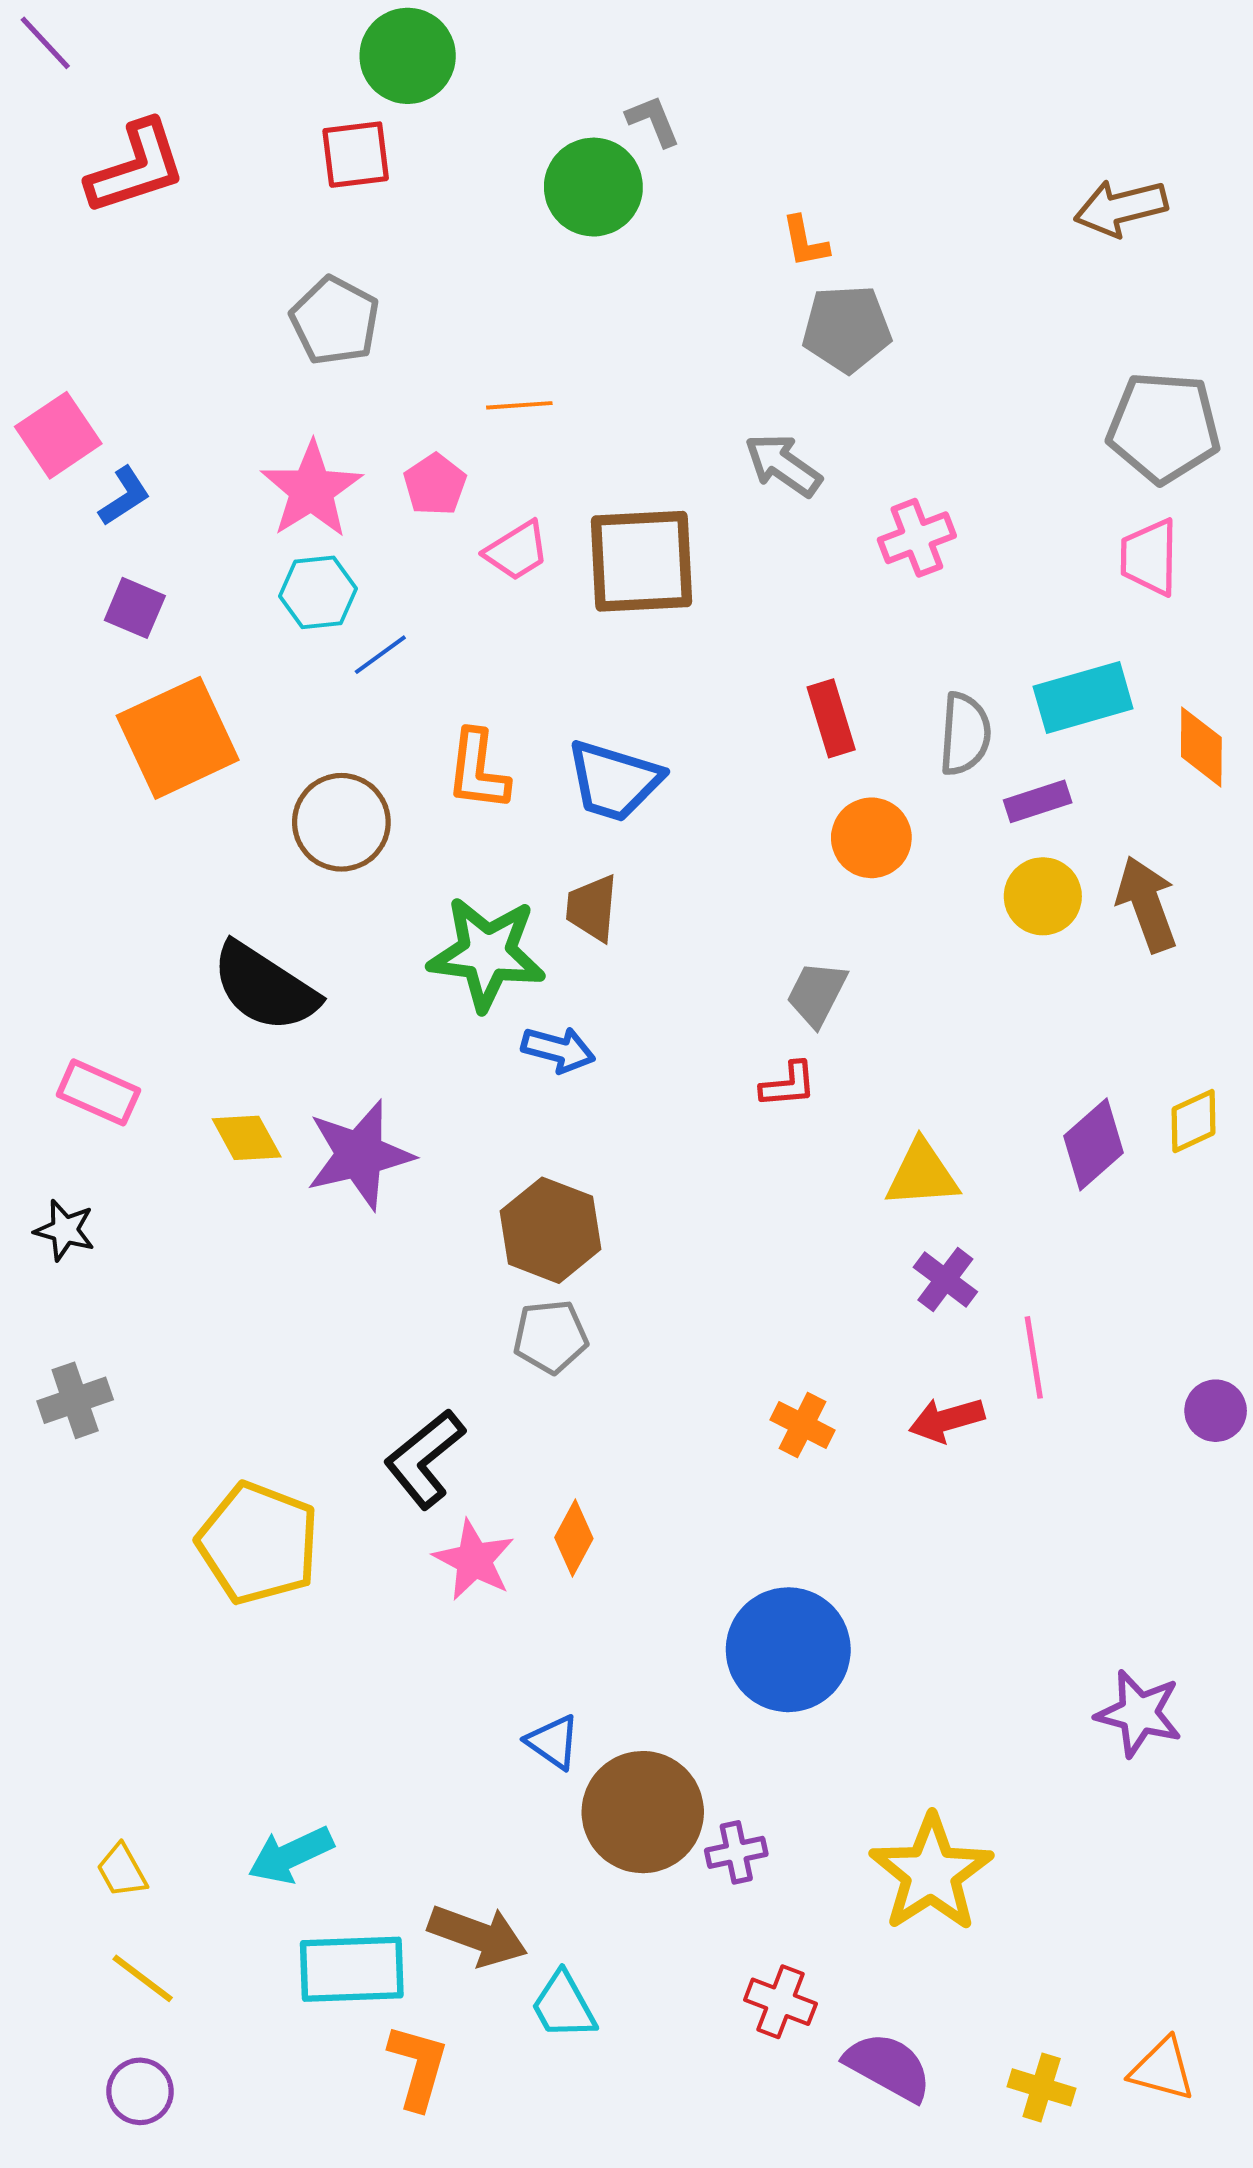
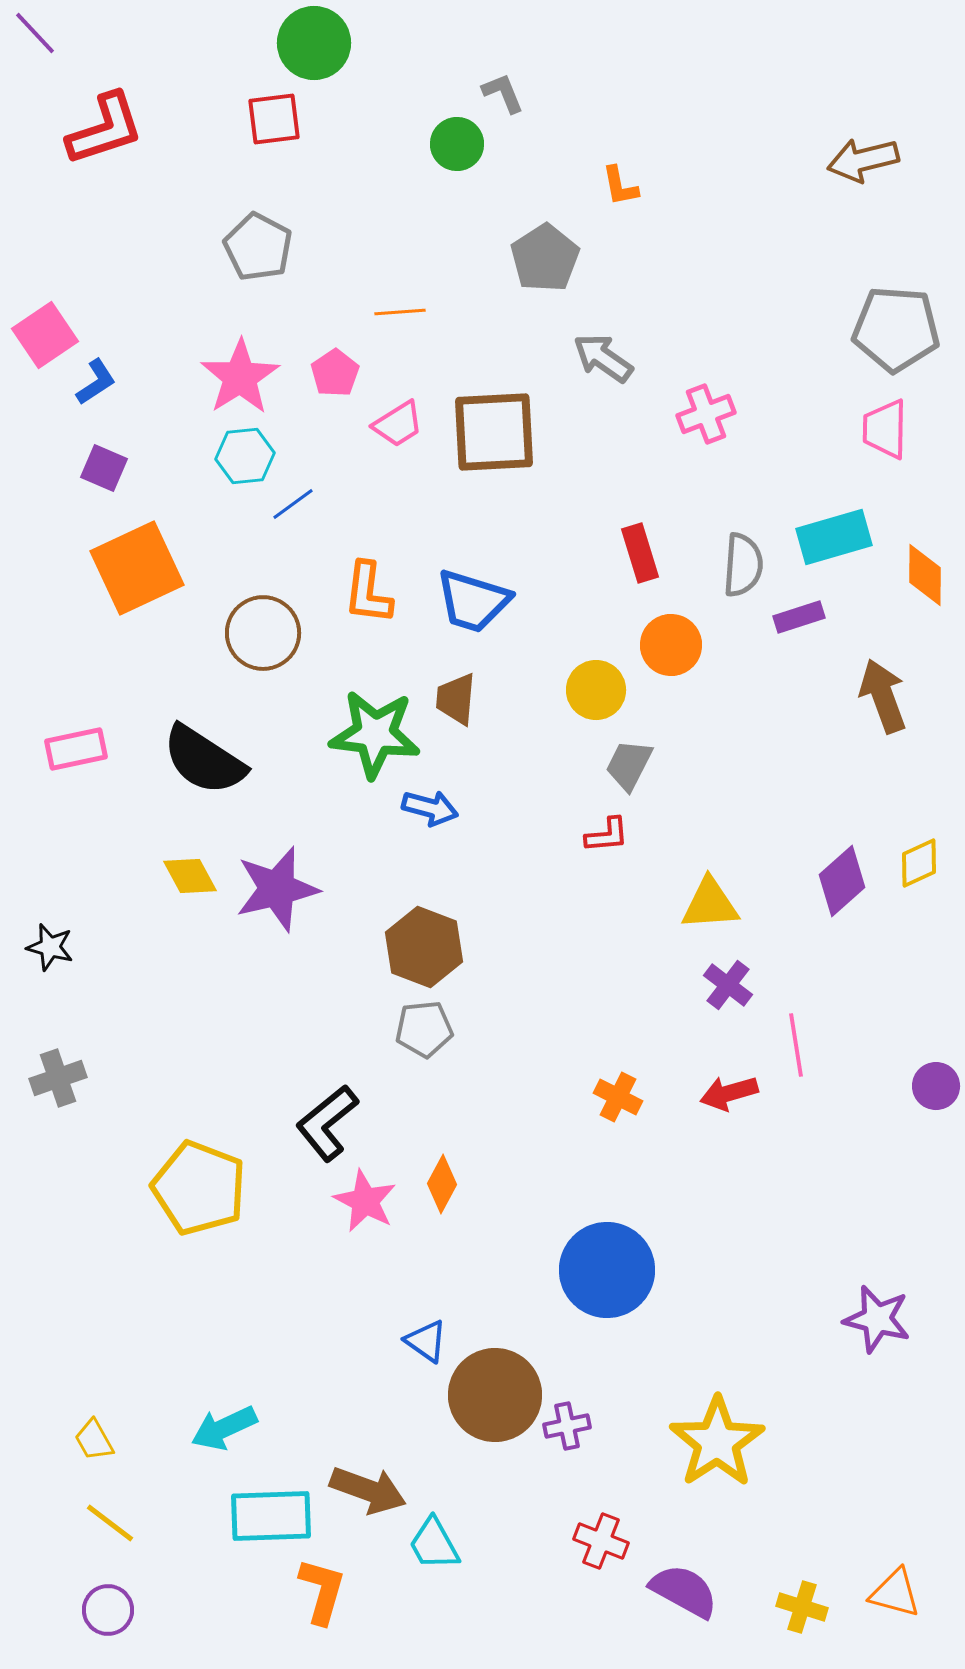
green circle: (593, 187) -> (457, 144), size x0.7
gray pentagon: (847, 329) -> (545, 258), moved, turned -30
yellow circle: (1043, 896) -> (596, 690), moved
pink rectangle: (98, 1092) -> (76, 749), moved, turned -36

